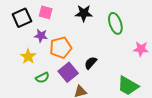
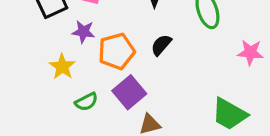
black semicircle: (91, 63) -> (161, 45), moved

